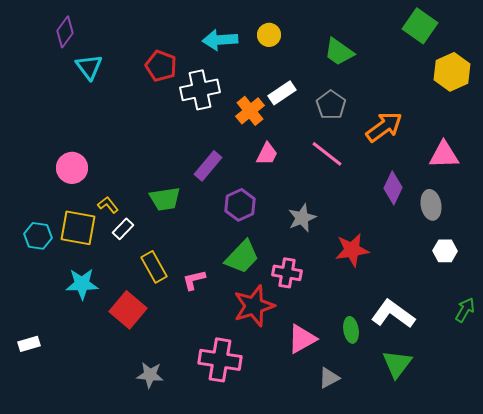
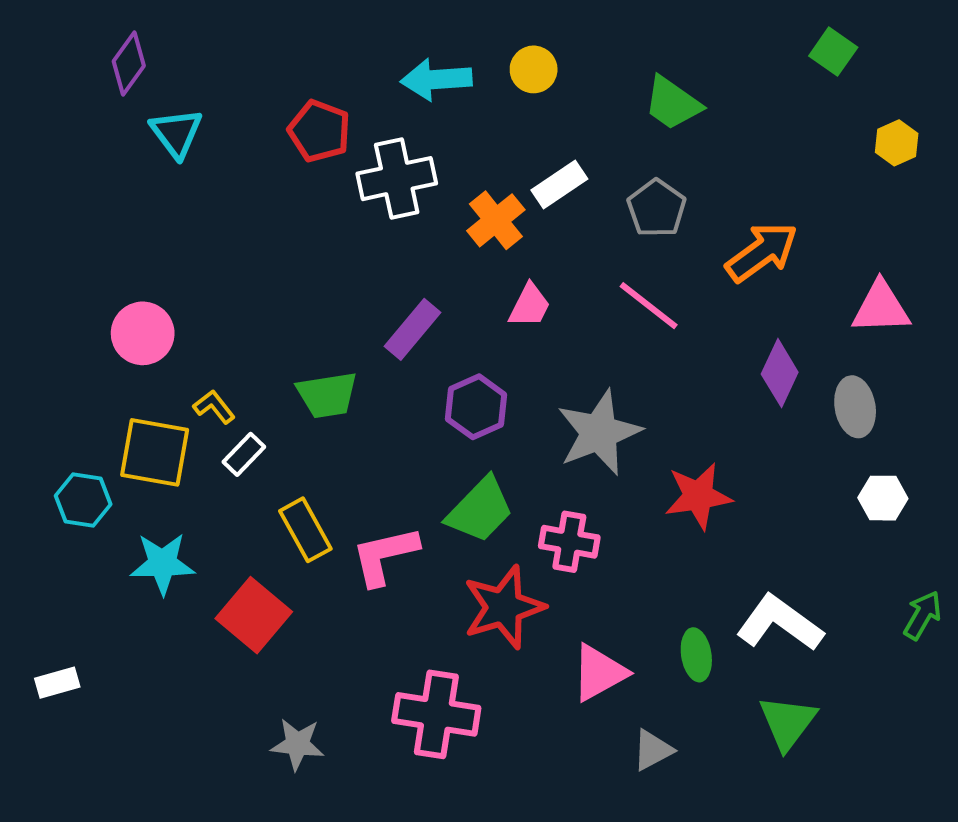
green square: (420, 26) -> (833, 52), size x0.7
yellow hexagon: (452, 72) -> (897, 143), size x0.6
gray star: (302, 218) -> (599, 433), size x1.5
cyan hexagon: (38, 236) -> (83, 500), moved
pink L-shape: (194, 280) -> (385, 556), size x1.5

